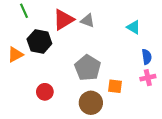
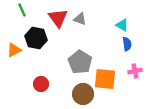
red triangle: (63, 20) -> (58, 18), turned -35
blue semicircle: (147, 57) -> (127, 44), moved
orange square: (115, 86) -> (105, 79), size x1.6

